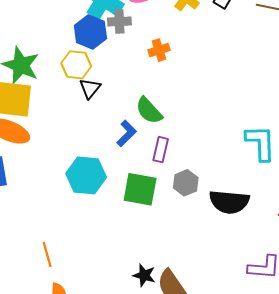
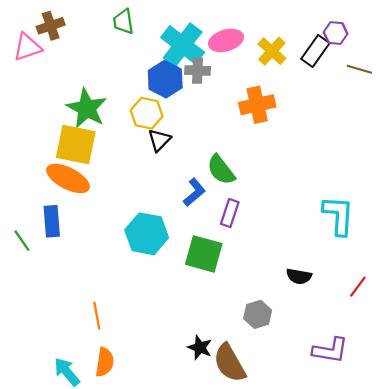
orange cross: (159, 50) -> (257, 105), moved, size x1.5
gray hexagon: (186, 183) -> (258, 314), moved
black semicircle: (229, 202) -> (299, 276), size x0.6

